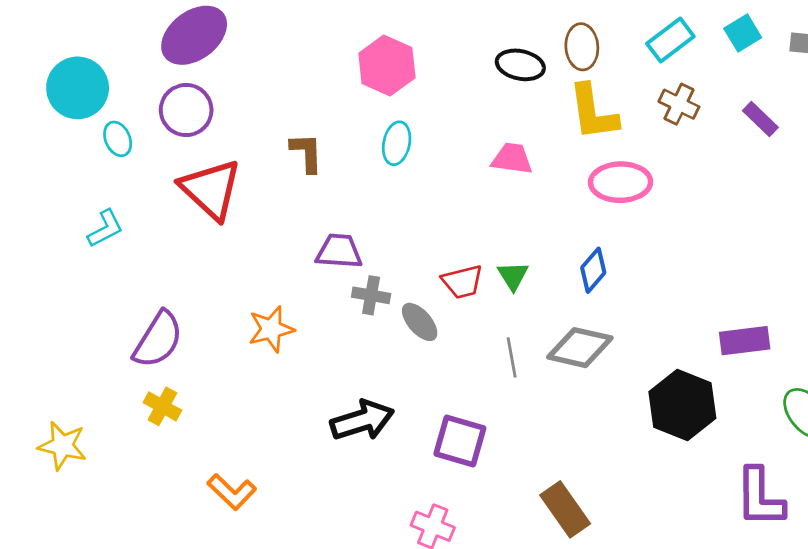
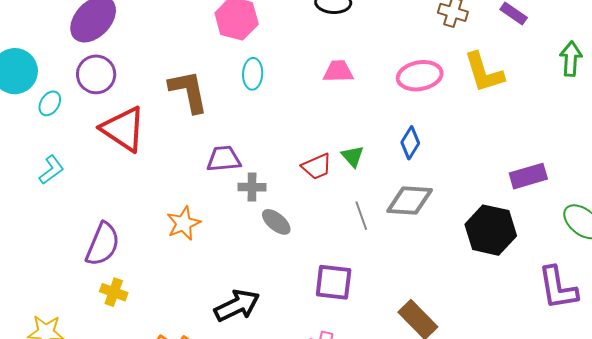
yellow L-shape: (593, 112) -> (484, 72), moved
cyan ellipse: (118, 139) -> (50, 103), turned 65
brown L-shape: (307, 153) -> (188, 91), size x1.5
gray ellipse: (420, 322) -> (276, 222), moved
black arrow: (362, 420) -> (237, 306), moved

